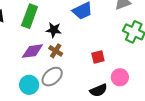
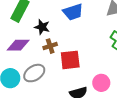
brown cross: (56, 51) -> (50, 46), moved, turned 32
red square: (98, 57) -> (70, 60), moved, size x1.5

